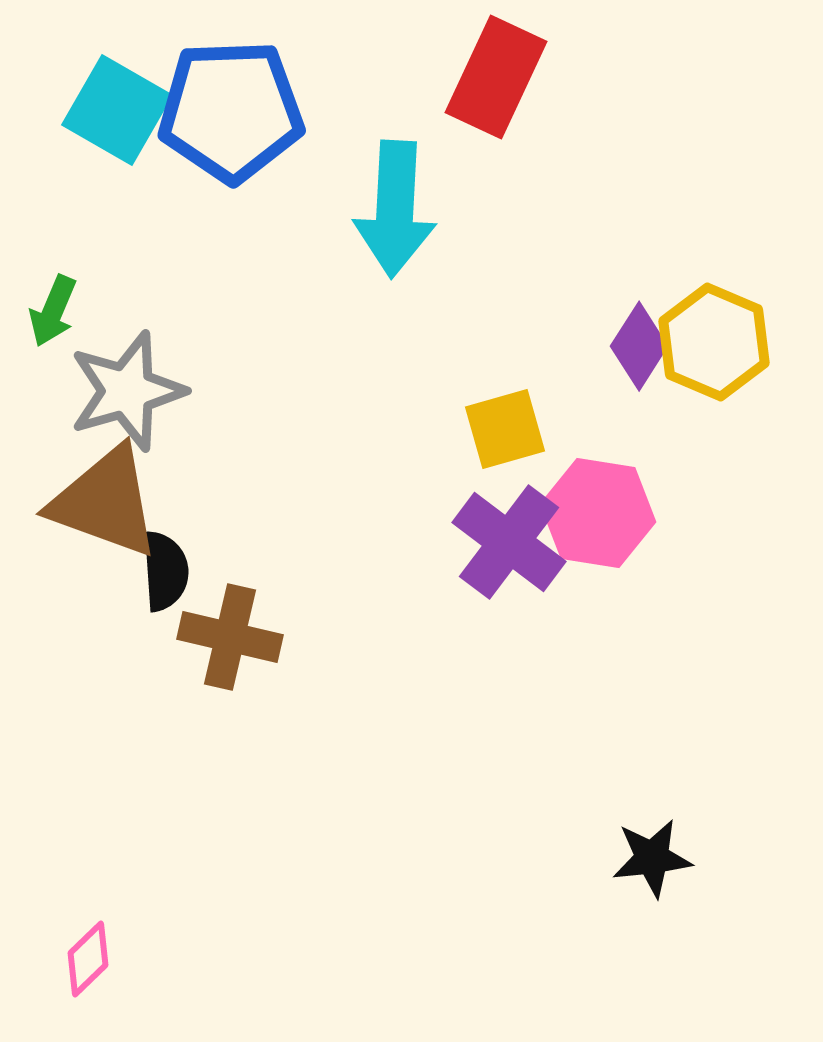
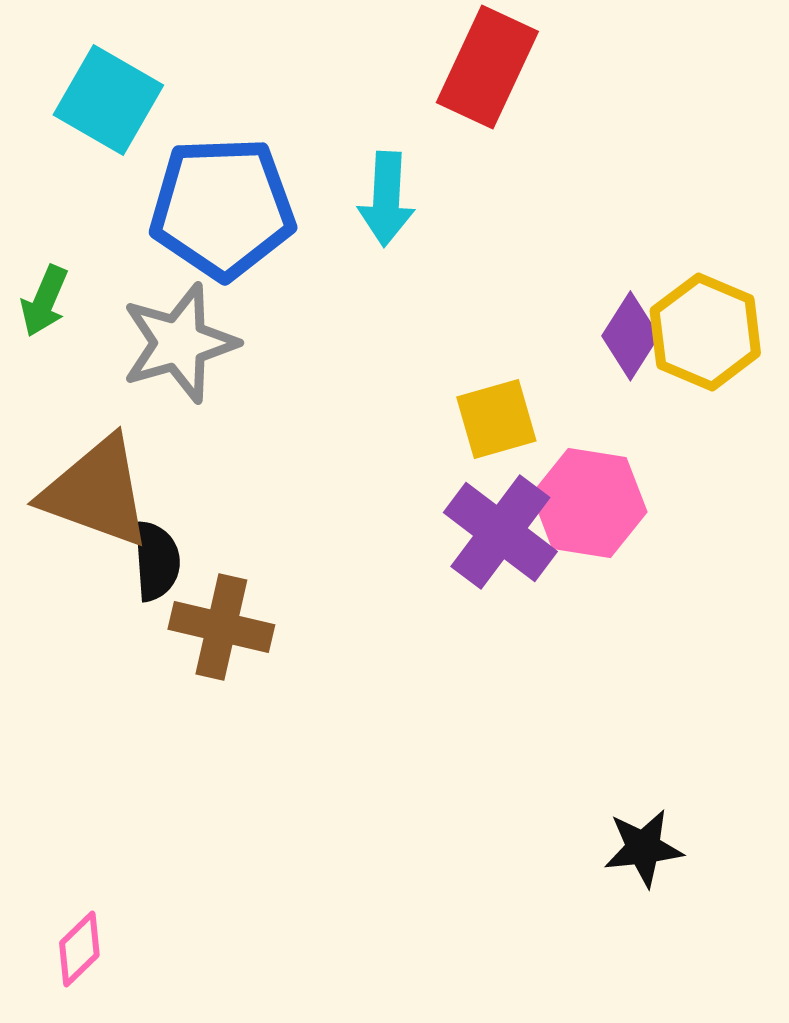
blue pentagon: (231, 111) -> (222, 208), moved
cyan arrow: (395, 209) -> (386, 199), size x0.7
gray star: (127, 391) -> (179, 343), moved

